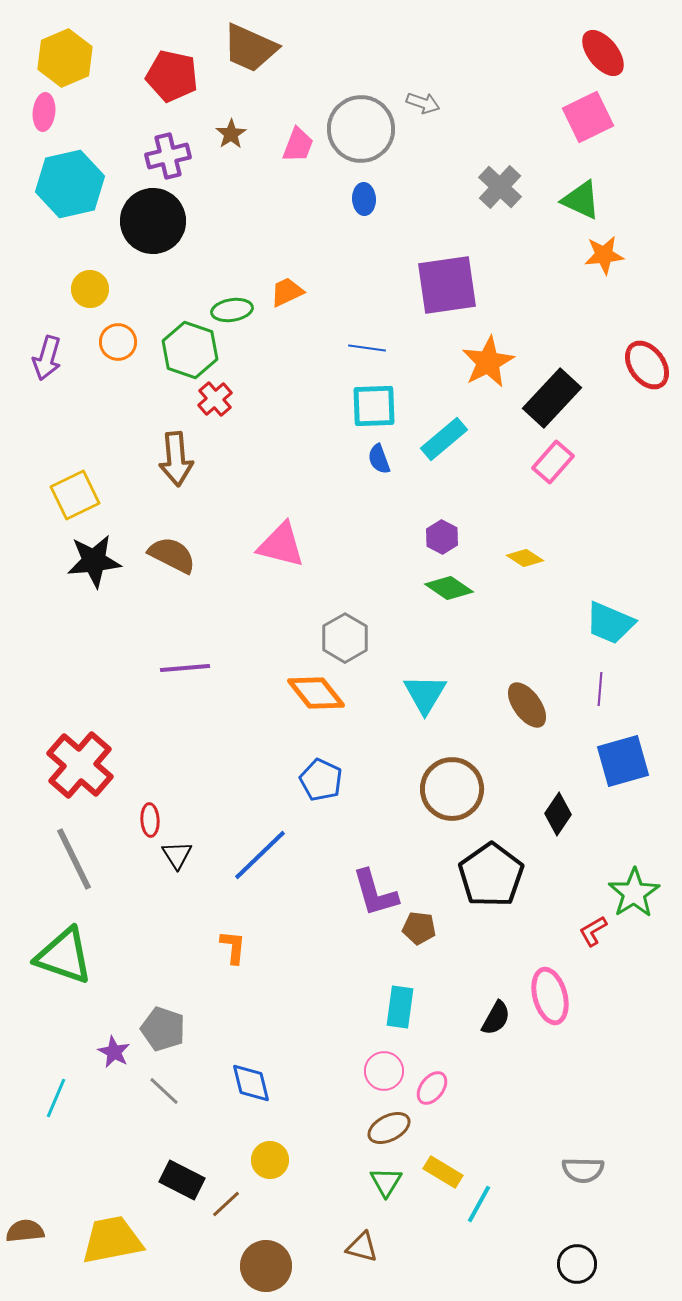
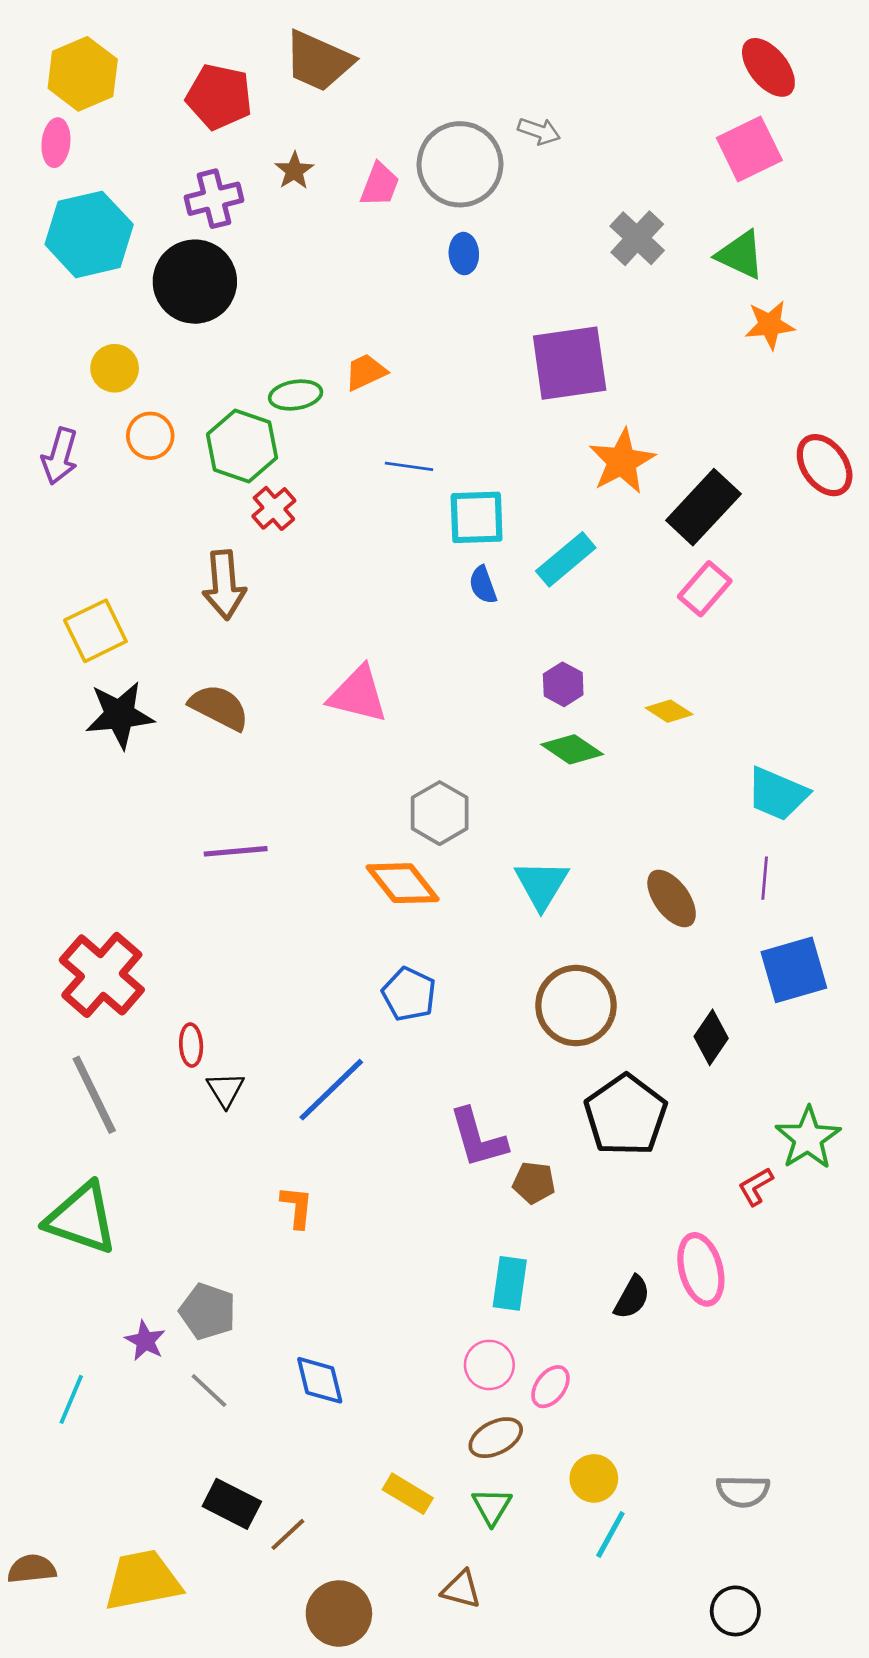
blue line: (367, 348) -> (409, 466), moved
yellow circle: (270, 1160) -> (594, 1478), moved
yellow rectangle: (443, 1172) -> (408, 1494), moved

